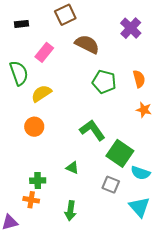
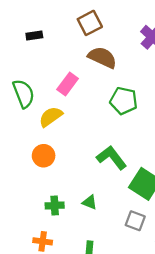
brown square: (65, 15) -> (90, 23), moved
black rectangle: (22, 24) -> (34, 36), moved
pink rectangle: (44, 52) -> (68, 84), moved
green cross: (38, 181) -> (55, 205), moved

